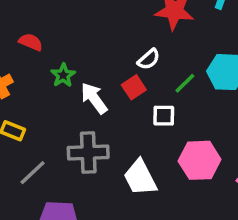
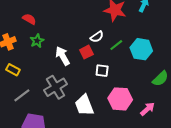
green star: (63, 75) -> (37, 41), moved
green line: (185, 83) -> (116, 45), moved
gray cross: (88, 152) -> (56, 87), turned -35

